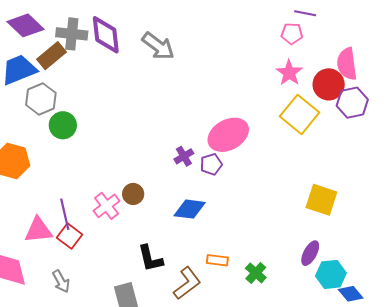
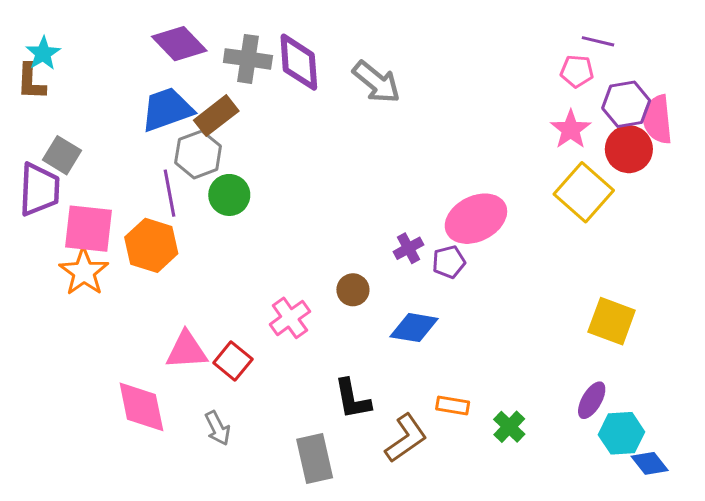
brown rectangle: (51, 56) -> (216, 116), moved
purple hexagon: (352, 103) -> (626, 104), moved
brown circle: (133, 194) -> (353, 290), moved
purple line: (65, 214) -> (169, 193), moved

